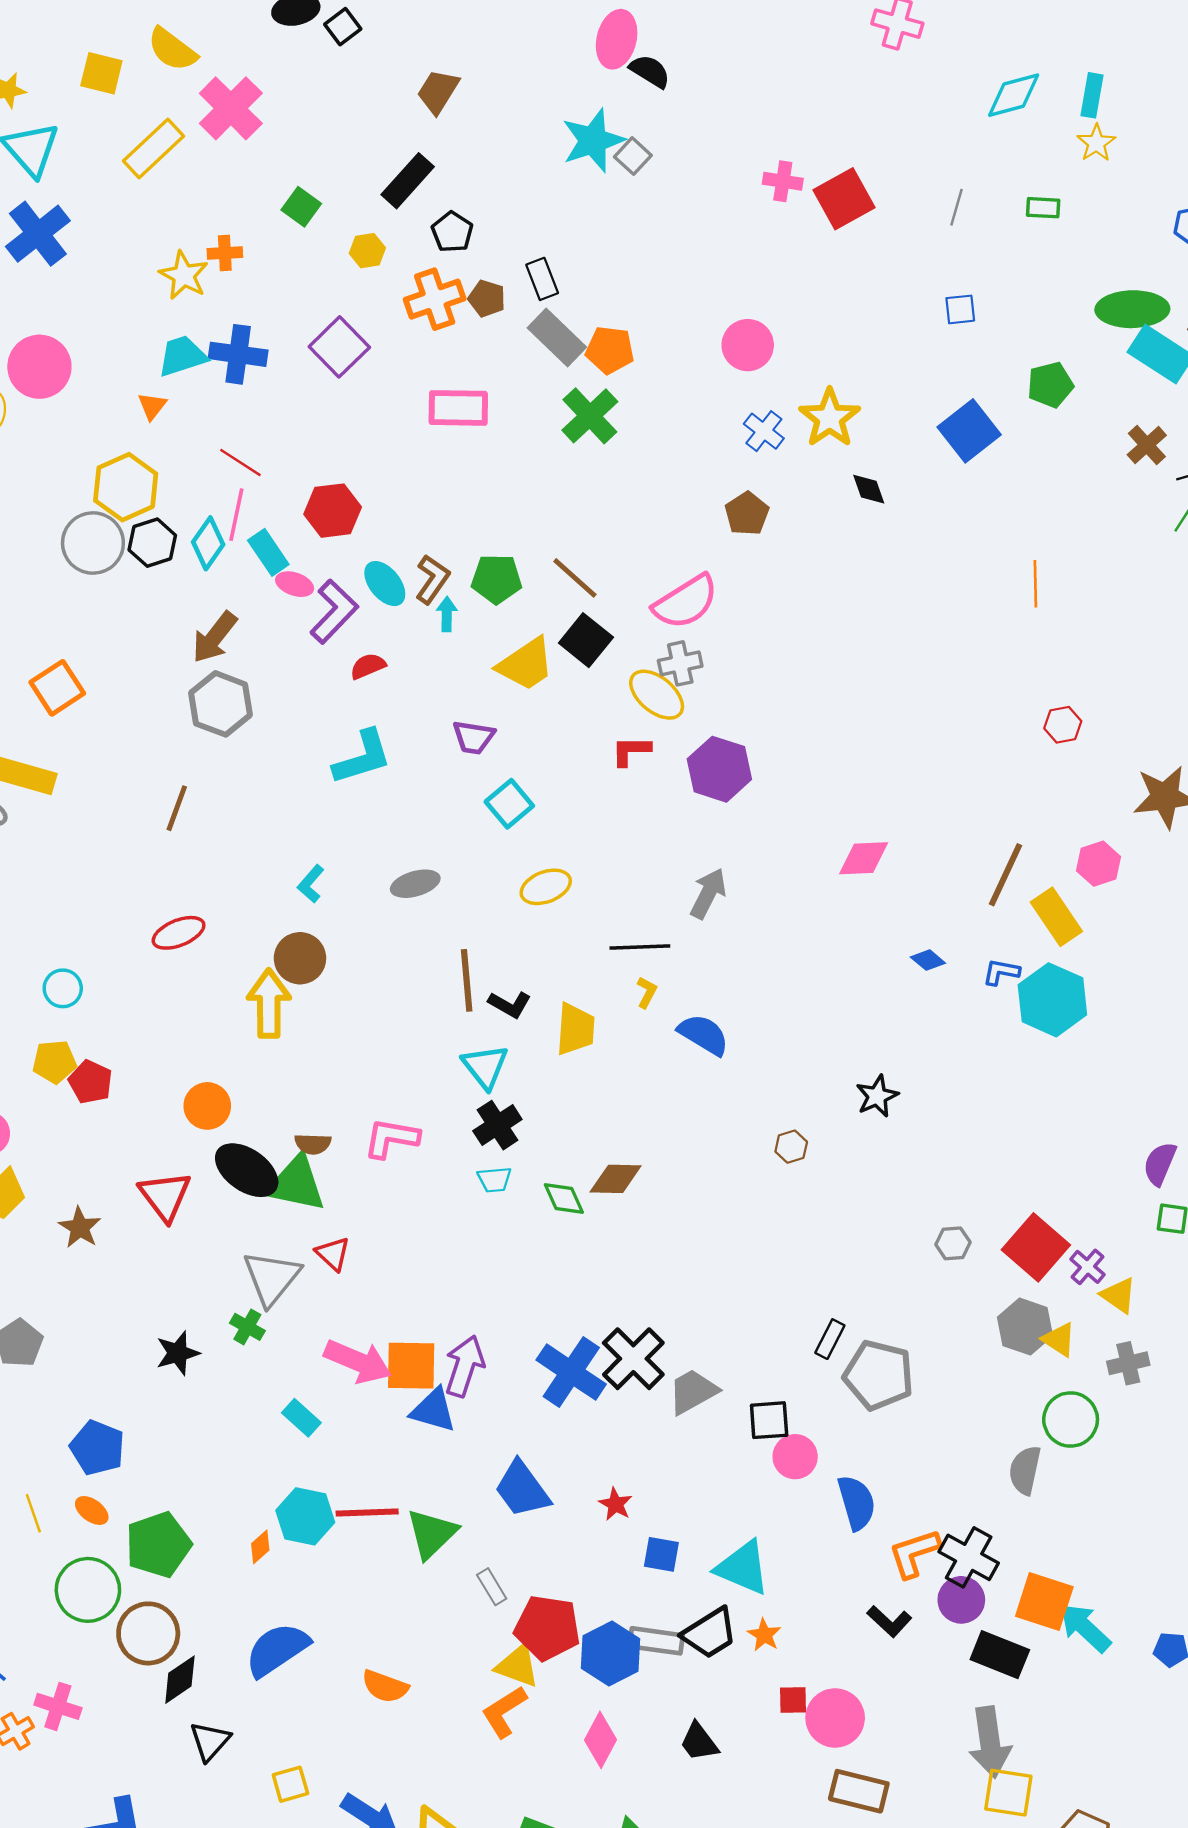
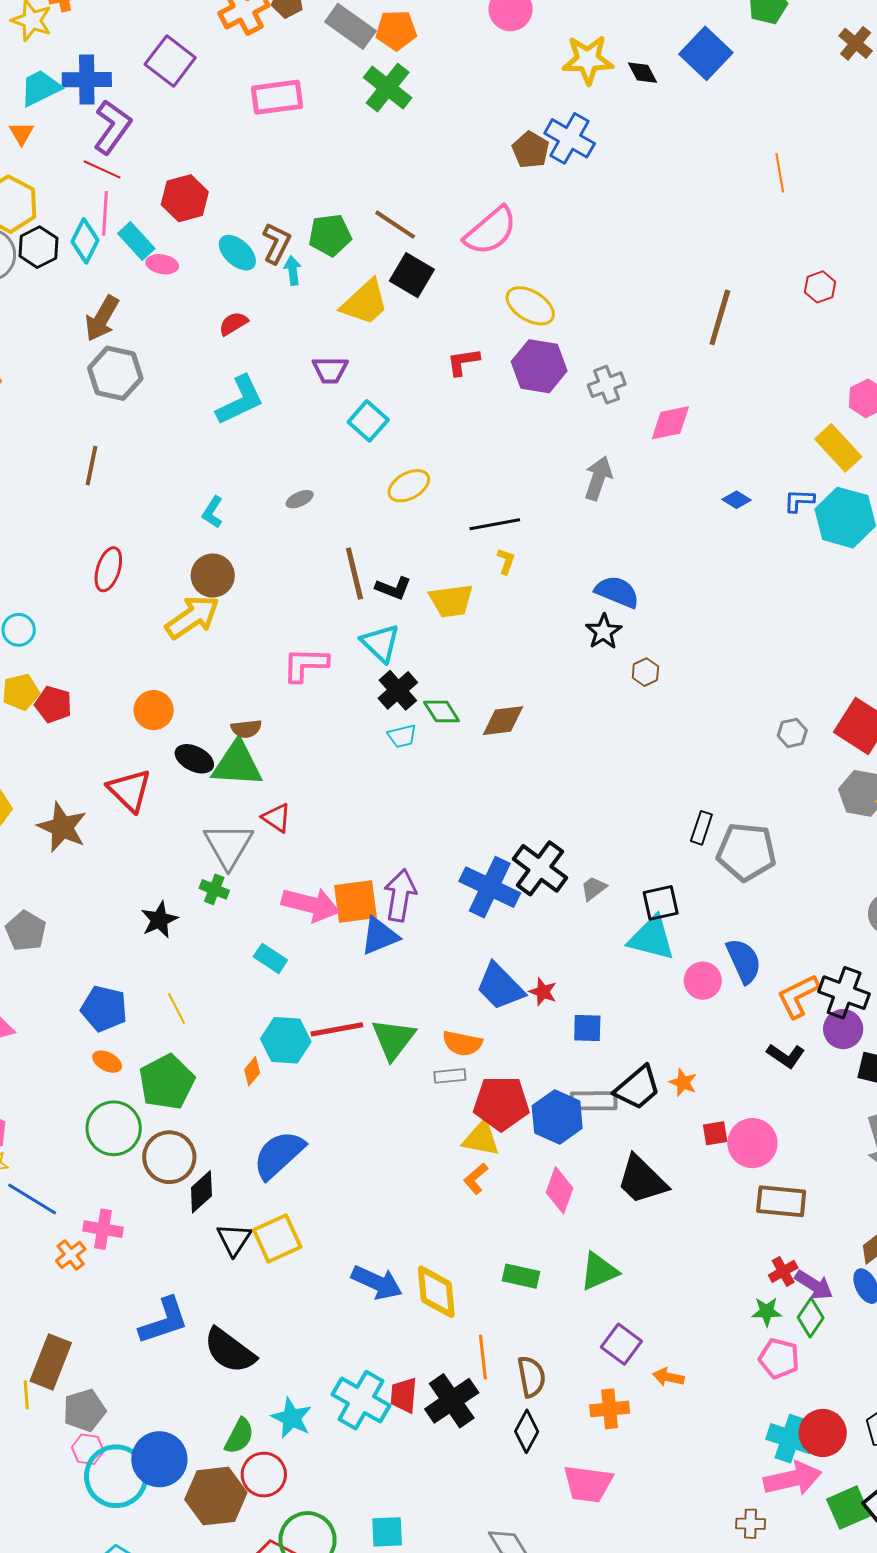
yellow star: (830, 418) -> (588, 60), turned -30
blue cross: (764, 431) -> (570, 138), moved, size x1.4
black diamond: (869, 489) -> (643, 73), moved
purple L-shape: (334, 612) -> (112, 127), moved
gray cross: (680, 663) -> (607, 385), moved
yellow ellipse: (657, 695) -> (530, 306), moved
brown line: (1006, 875) -> (720, 317), moved
gray ellipse: (415, 884) -> (300, 499), size x0.7
gray arrow: (708, 893) -> (598, 478), moved
red ellipse: (179, 933) -> (108, 569), turned -42
yellow arrow: (269, 1004) -> (192, 617), turned 64
yellow trapezoid: (575, 1029) -> (451, 601), turned 87
blue semicircle: (703, 1035) -> (617, 592), moved
black star: (877, 1096) -> (604, 632), moved
pink L-shape: (391, 1138) -> (305, 665), moved
black ellipse: (247, 1170) -> (194, 759), size x0.7
green diamond: (564, 1198) -> (442, 711), moved
brown star: (80, 1228) -> (62, 827), size x1.4
gray trapezoid: (693, 1392) -> (594, 888), size x0.6
blue triangle: (433, 1410) -> (380, 936), turned -30
pink circle: (795, 1457) -> (703, 981), moved
blue trapezoid: (522, 1489) -> (500, 987), moved
yellow line: (33, 1513) -> (176, 1008), moved
cyan triangle: (743, 1568) -> (652, 938), moved
gray rectangle: (492, 1587) -> (450, 1076), turned -56
orange semicircle: (385, 1686) -> (462, 1043), moved
orange L-shape: (504, 1712) -> (476, 1179), size x0.7
black trapezoid: (699, 1742) -> (642, 1180), size x1.5
yellow square: (290, 1784) -> (277, 1238), moved, size x1.5

